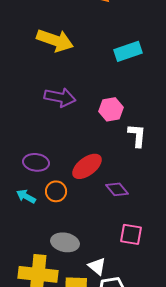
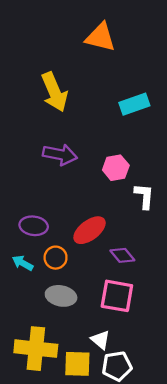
yellow arrow: (55, 40) -> (54, 92), turned 48
pink square: (131, 234) -> (117, 296), moved, size x1.4
gray ellipse: (65, 242) -> (61, 296), moved

